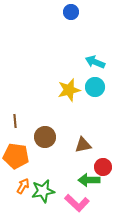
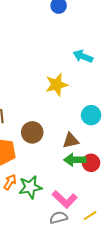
cyan circle: (95, 87) -> (91, 115), moved
green arrow: (89, 180) -> (75, 160), moved

